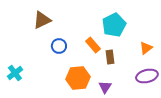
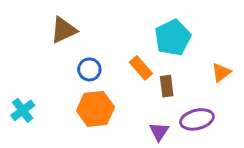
purple ellipse: (147, 76) -> (197, 119), moved
orange hexagon: (78, 78) -> (95, 109), moved

